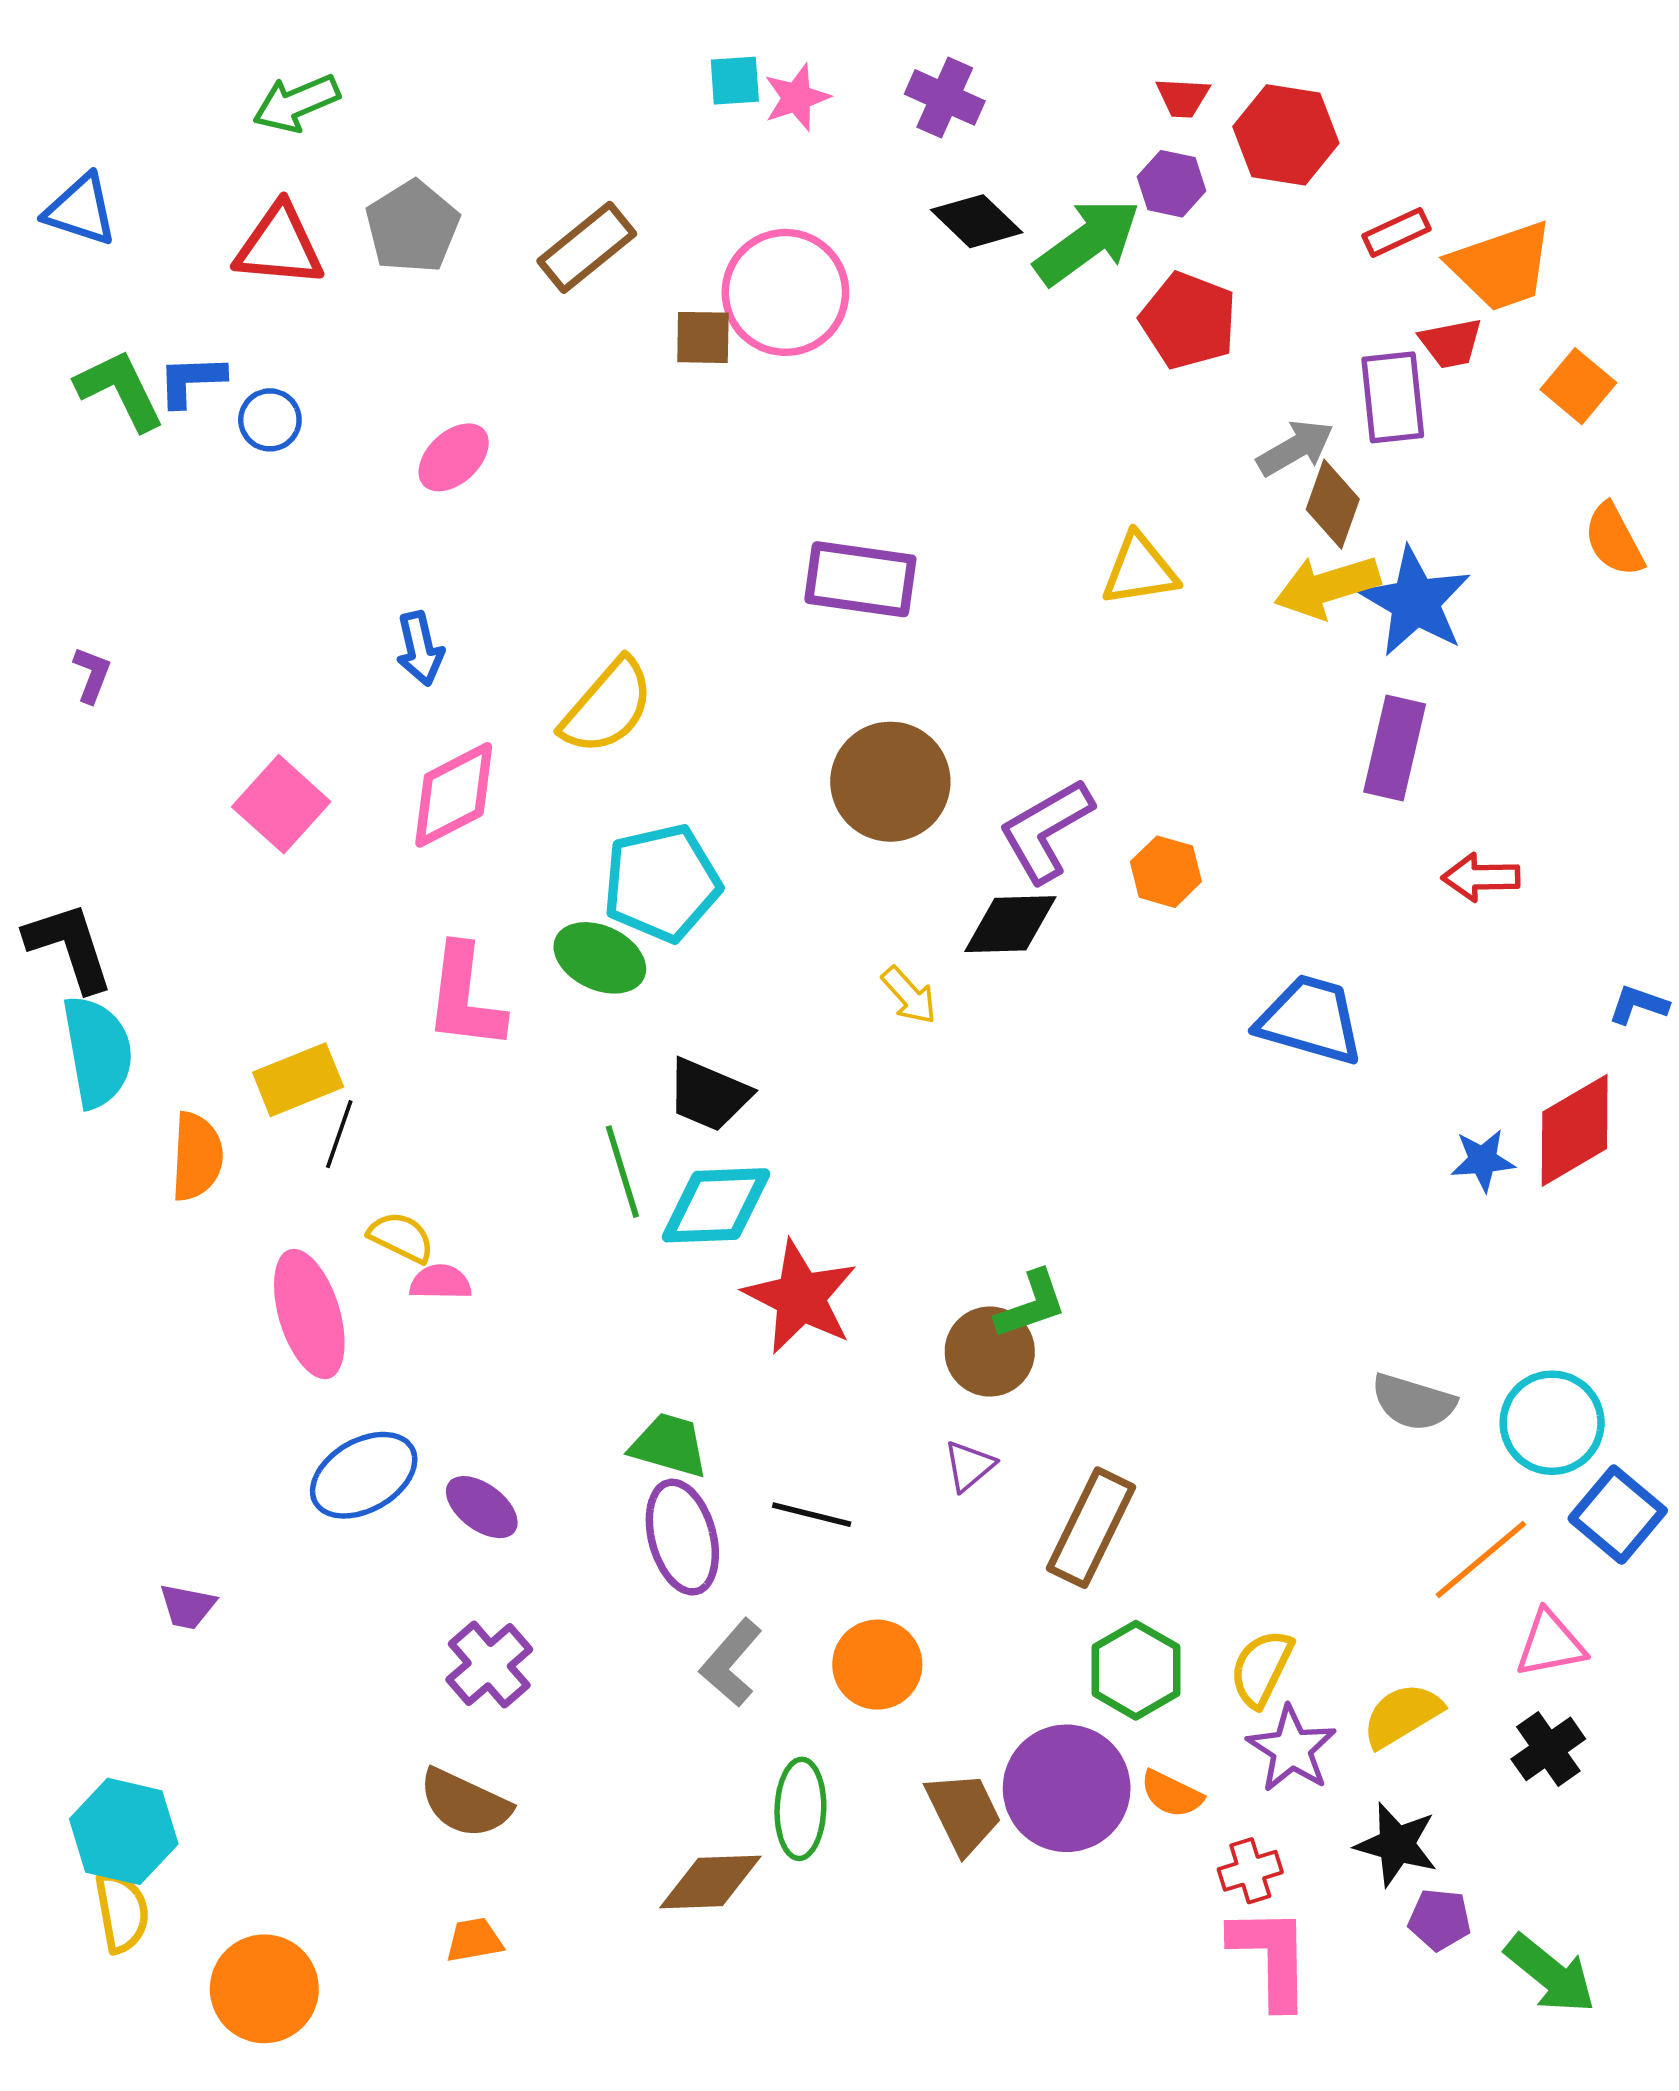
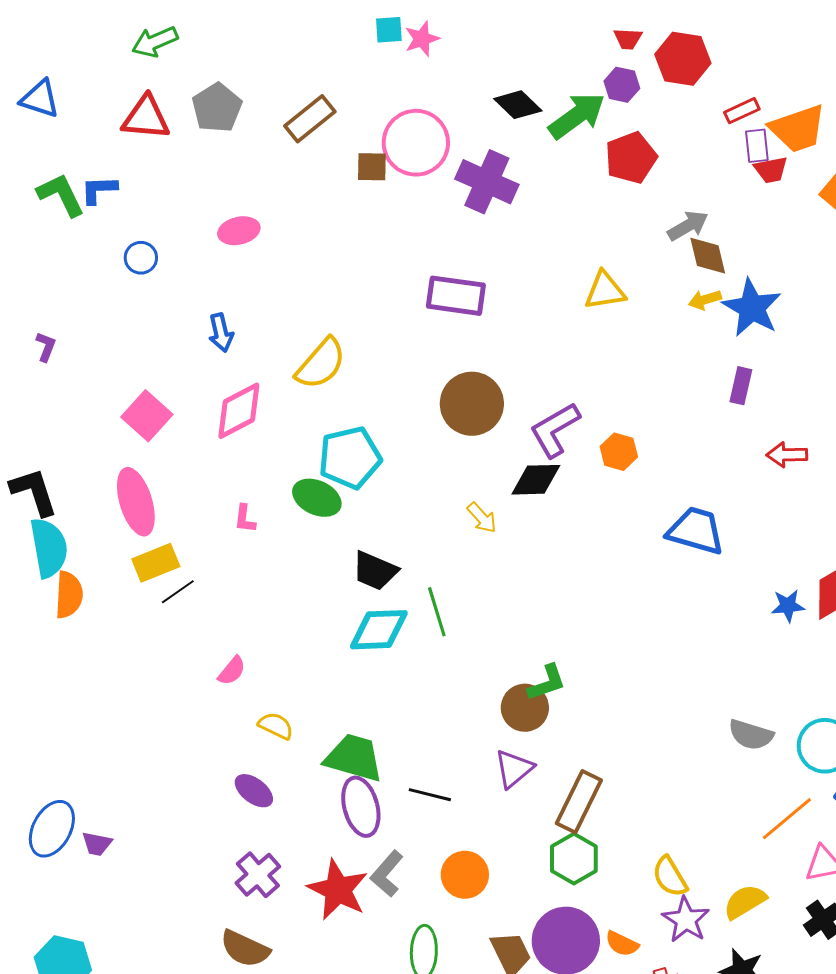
purple cross: (945, 97) -> (487, 182), moved, size x1.5
red pentagon: (1188, 321) -> (631, 158), turned 30
purple rectangle: (1393, 397) -> (757, 146), moved, size x0.7
blue circle: (270, 420) -> (141, 258), moved
pink ellipse: (454, 457) -> (239, 231), turned 30
brown diamond: (1333, 504) -> (708, 256), turned -33
yellow arrow: (1327, 587) -> (705, 300), size x0.6
purple rectangle: (1395, 748) -> (741, 386), size x0.7
pink L-shape: (465, 997) -> (245, 519), size x0.5
black line: (339, 1134) -> (178, 592), turned 36
orange semicircle: (197, 1157) -> (69, 595), moved
green line: (622, 1172) -> (437, 612), moved
yellow semicircle: (401, 1237) -> (276, 726), moved
pink semicircle: (441, 1282) -> (232, 671), turned 128
red star: (800, 1297) -> (338, 890), moved
pink ellipse: (309, 1314) -> (136, 502), moved
green trapezoid: (669, 1445) -> (354, 758), size x1.4
purple triangle: (969, 1466) -> (514, 769), size x1.4
blue ellipse: (364, 1475) -> (52, 829), moved, turned -32
yellow semicircle: (1262, 1668) -> (670, 877), turned -57
green hexagon: (1136, 1670) -> (574, 859), moved

